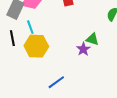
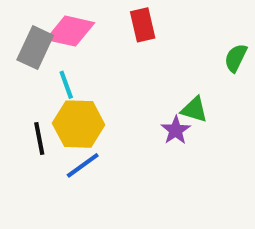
black line: (12, 38) -> (39, 138), moved
blue line: (56, 82) -> (83, 165), moved

